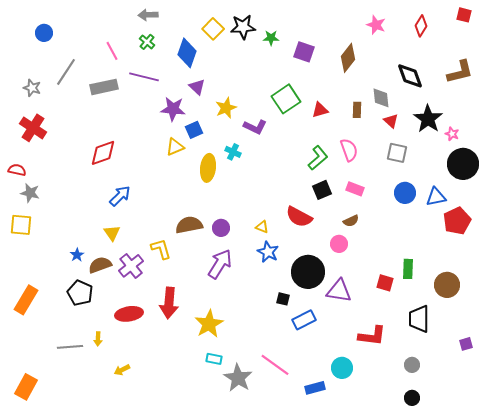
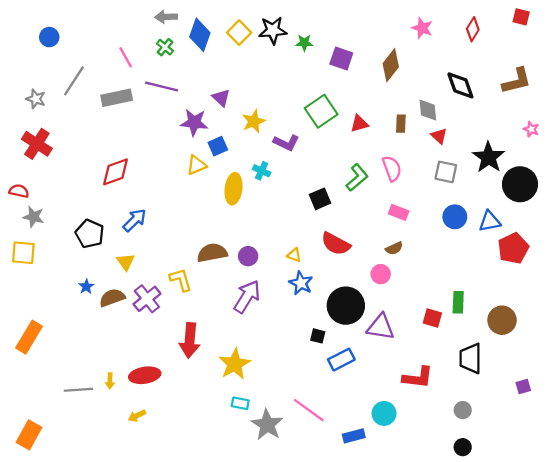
blue diamond: (187, 53) -> (200, 35), moved
black star: (428, 119) -> (489, 157), moved
pink star: (452, 134) -> (531, 129), moved
black square: (322, 190) -> (320, 199), moved
black pentagon: (80, 293) -> (90, 234), moved
red ellipse: (129, 314) -> (145, 375), moved

